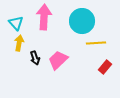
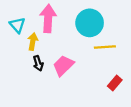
yellow arrow: (19, 43) -> (33, 41), moved
red rectangle: (105, 67) -> (115, 83), moved

